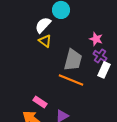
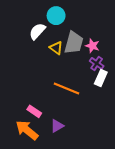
yellow triangle: (45, 41) -> (56, 48), moved
gray trapezoid: (73, 60) -> (74, 43), moved

